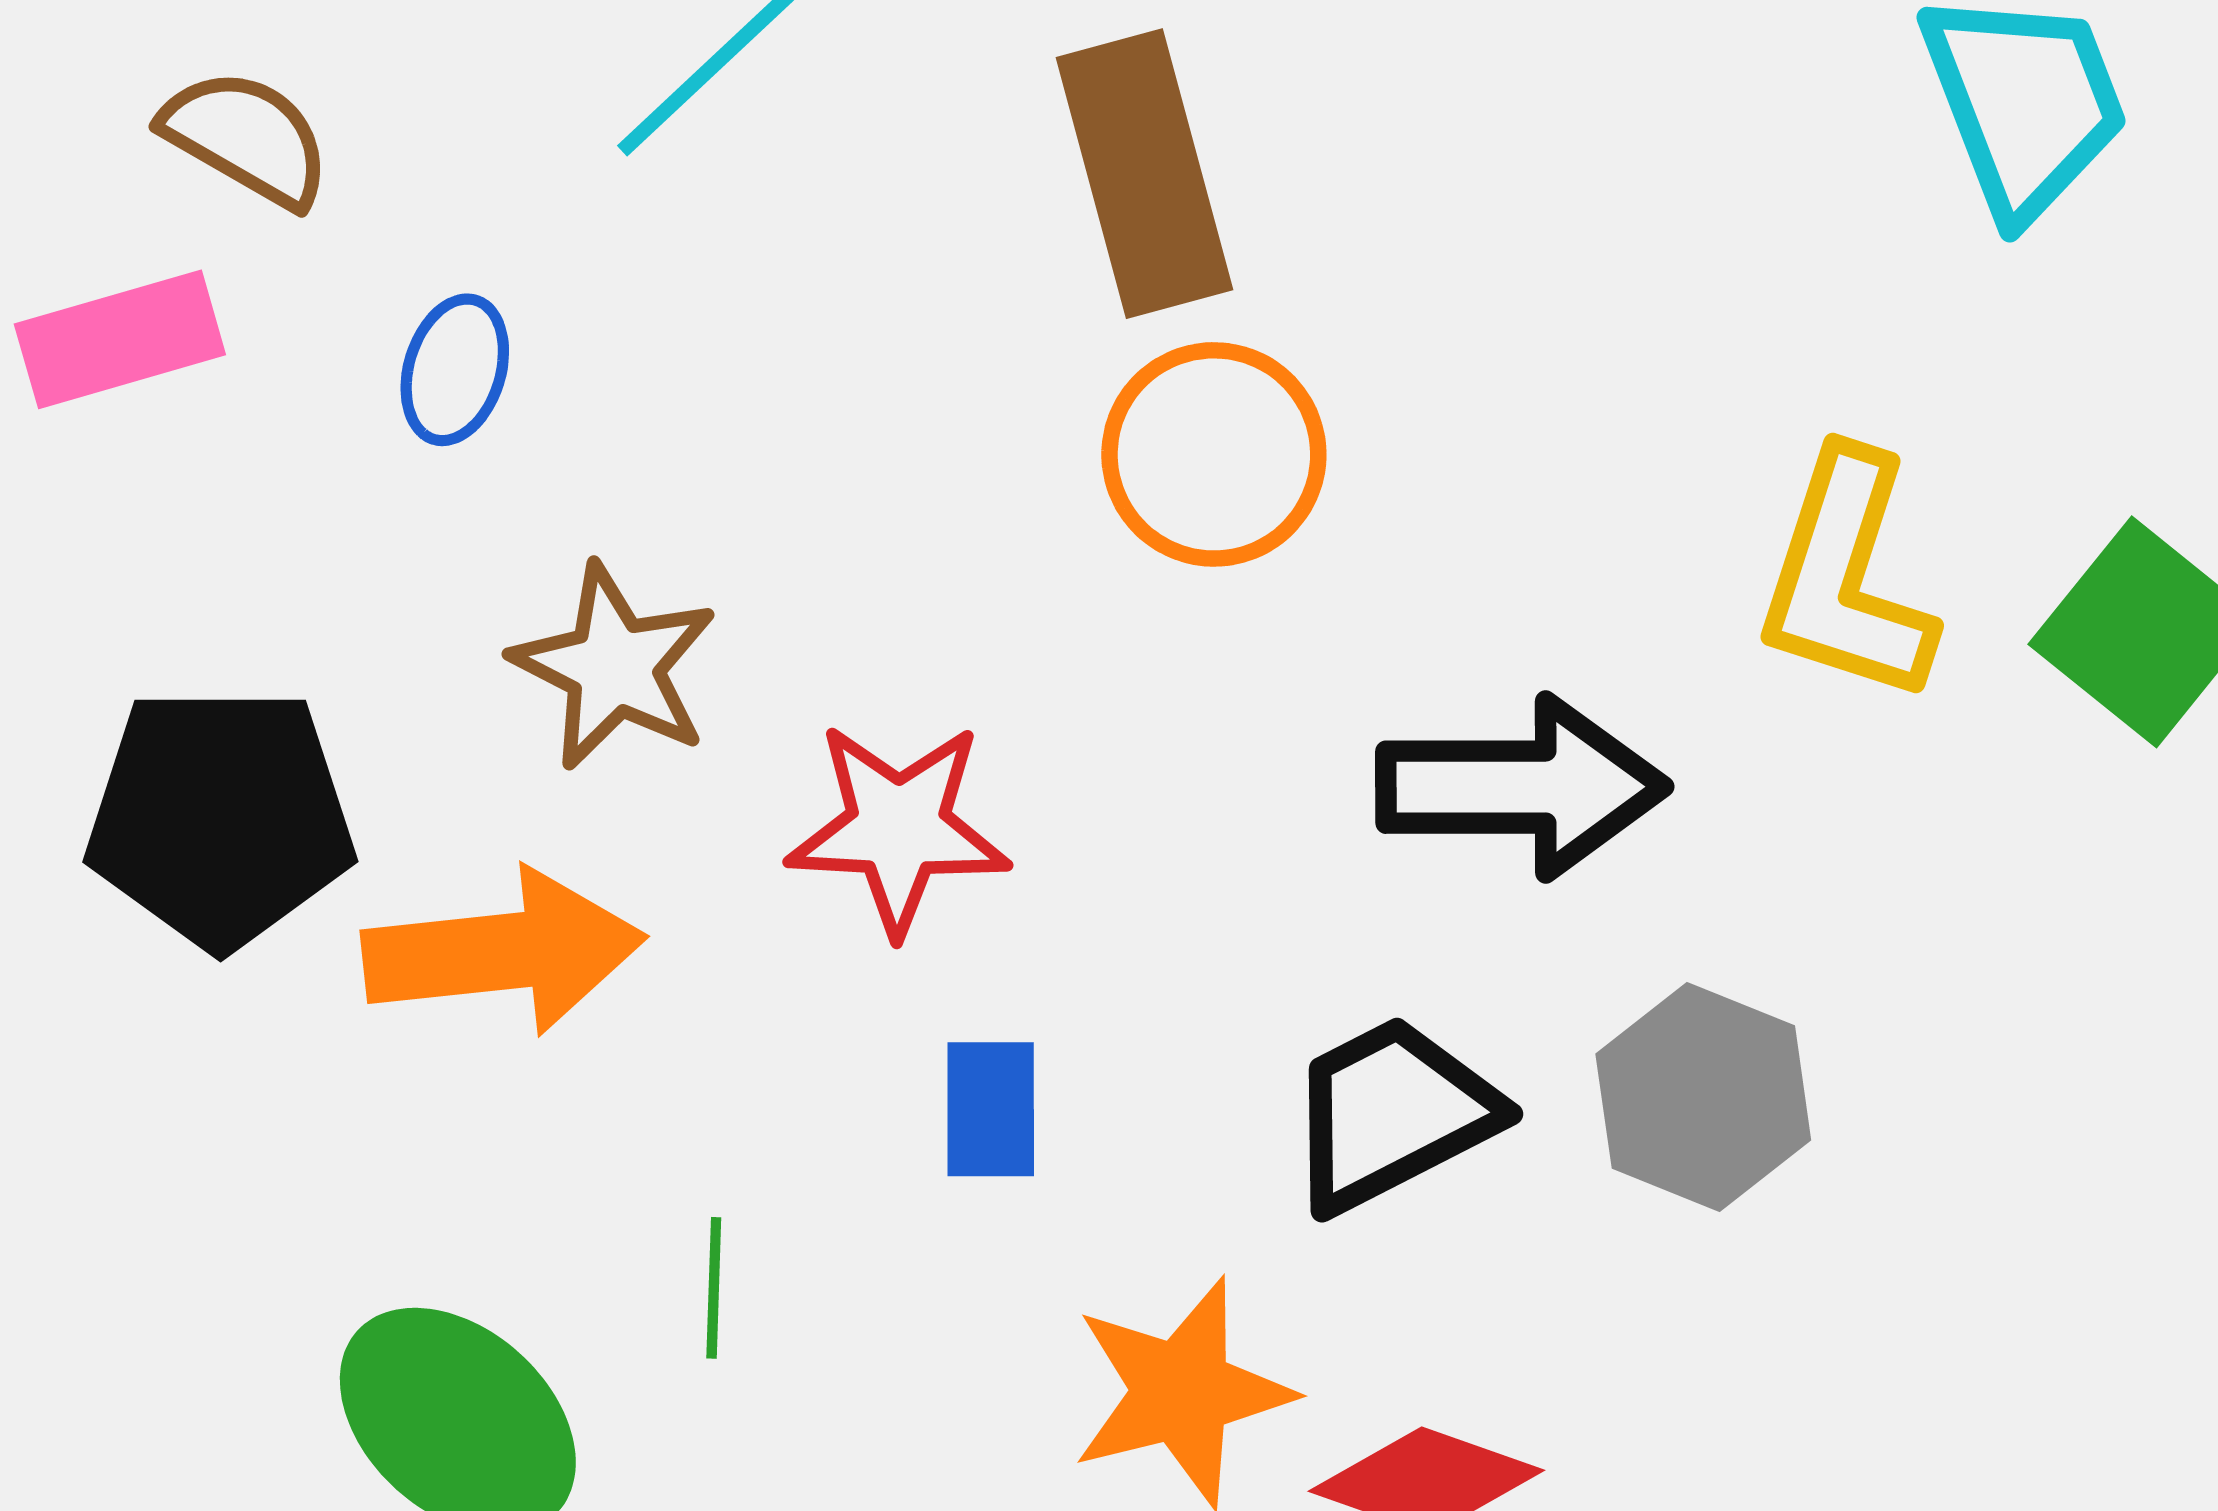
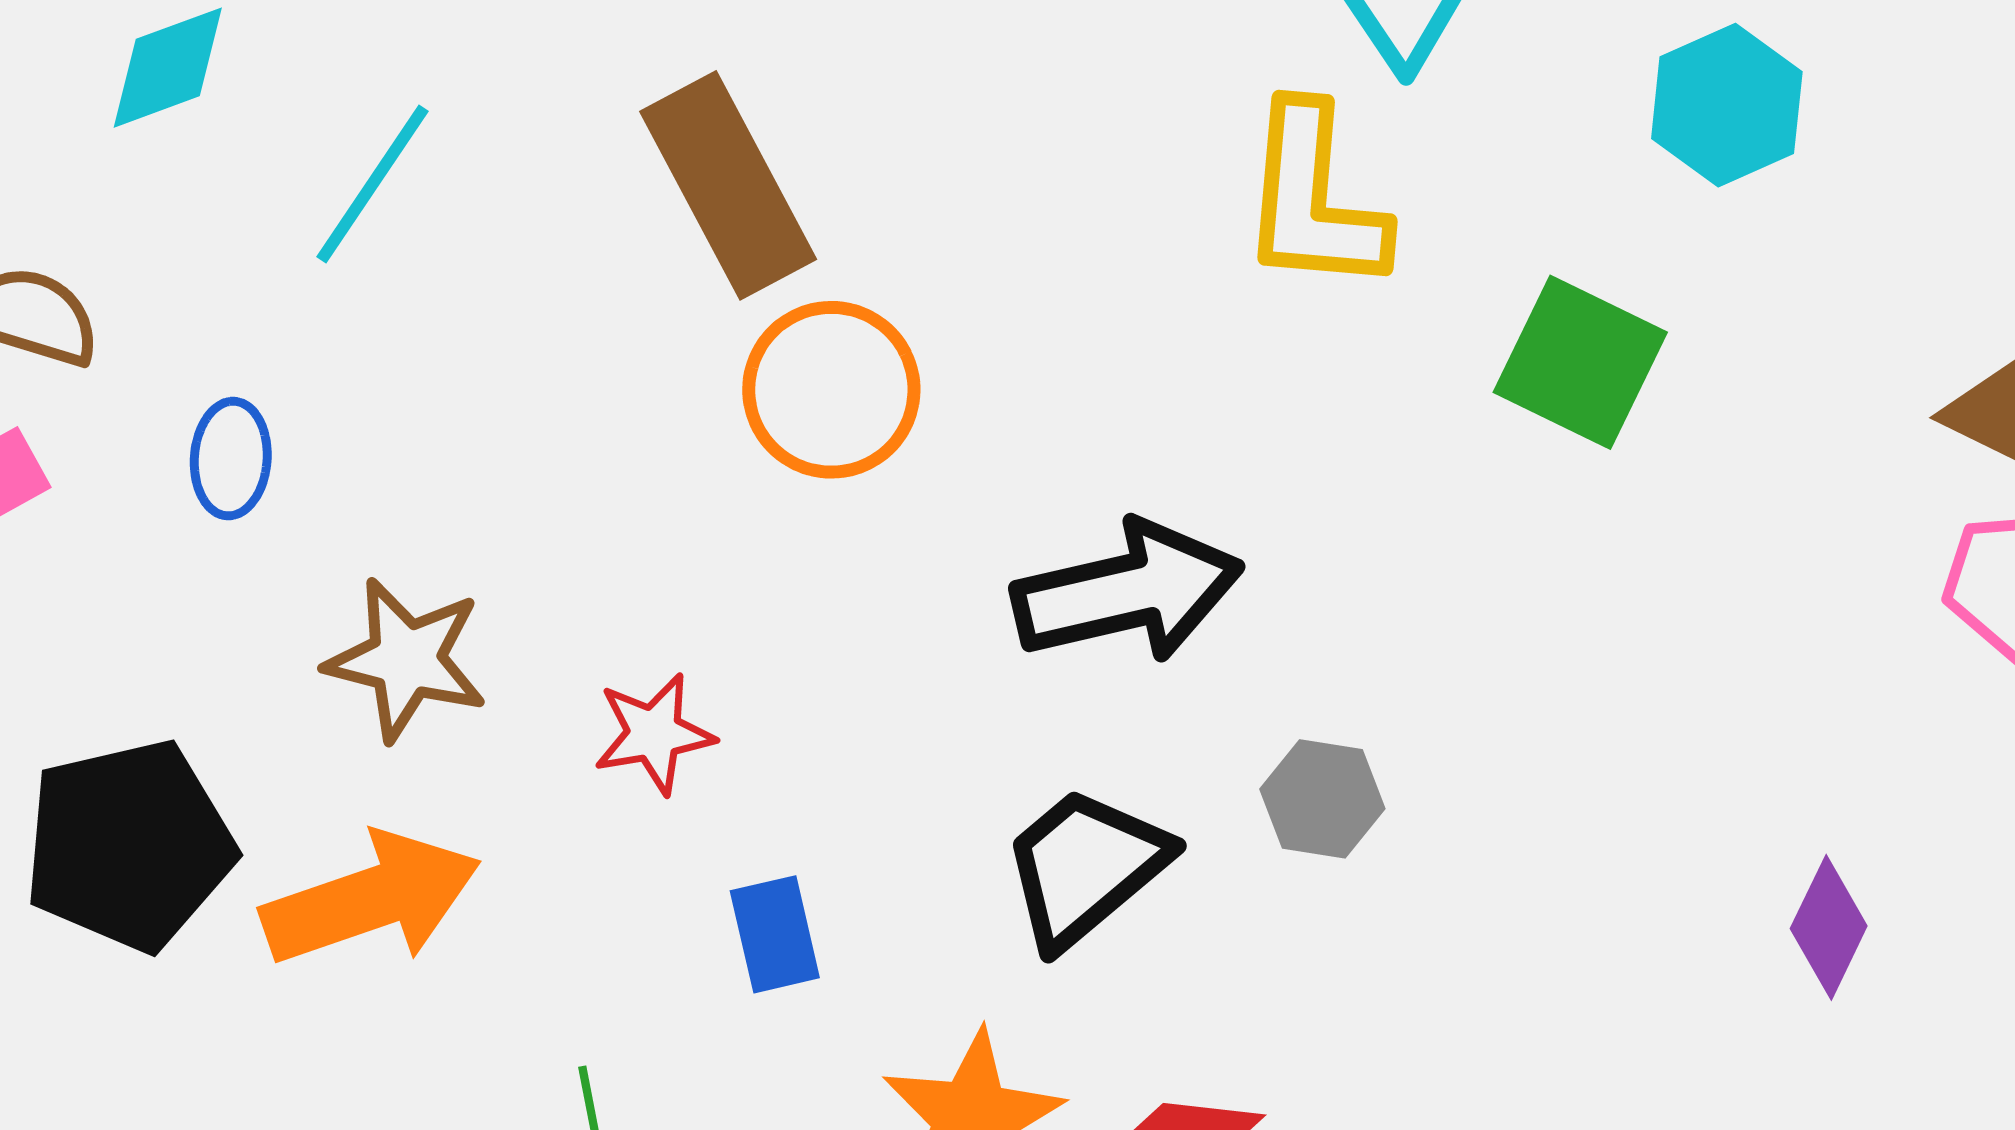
yellow L-shape: (1846, 577) -> (1313, 199), moved
red star: (898, 828) -> (654, 734), size x0.7
gray hexagon: (1703, 1097) -> (1322, 799), size x0.7

